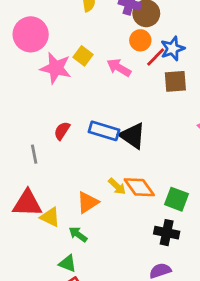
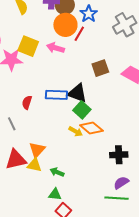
orange circle: (140, 40) -> (65, 25), size x1.5
blue star: (173, 49) -> (89, 14), moved
yellow square: (83, 56) -> (28, 46), size x1.5
brown square: (175, 81) -> (100, 68), moved
green square: (176, 199) -> (82, 110), moved, turned 36
orange triangle: (88, 202) -> (37, 150), moved

